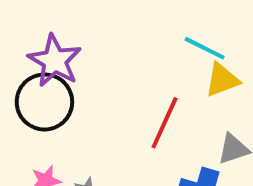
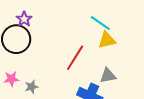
purple star: (55, 61) -> (24, 19), size x0.6

